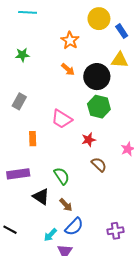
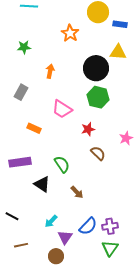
blue rectangle: (122, 31) -> (120, 24), turned -48
orange arrow: (68, 69) -> (50, 71), moved, turned -120
orange rectangle: (33, 139) -> (34, 128), turned -64
brown arrow: (66, 205) -> (77, 192), moved
blue semicircle: (74, 227) -> (88, 226), moved
purple cross: (115, 231) -> (110, 226), moved

